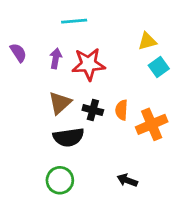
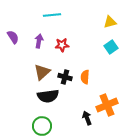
yellow triangle: (147, 41) -> (110, 22), moved
red star: (89, 64) -> (62, 45), size x0.6
orange cross: (152, 124) -> (107, 105), moved
black arrow: (127, 180) -> (87, 118), moved, turned 48

